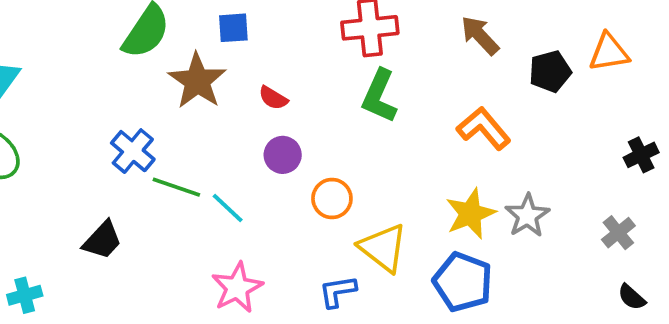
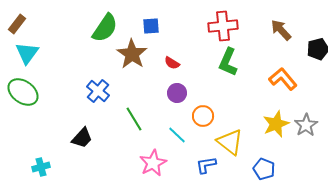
green line: (176, 187) -> (134, 119), moved, turned 40
cyan line: (228, 208) -> (177, 135), moved
blue pentagon: (463, 282) -> (264, 169), moved, size x0.7

